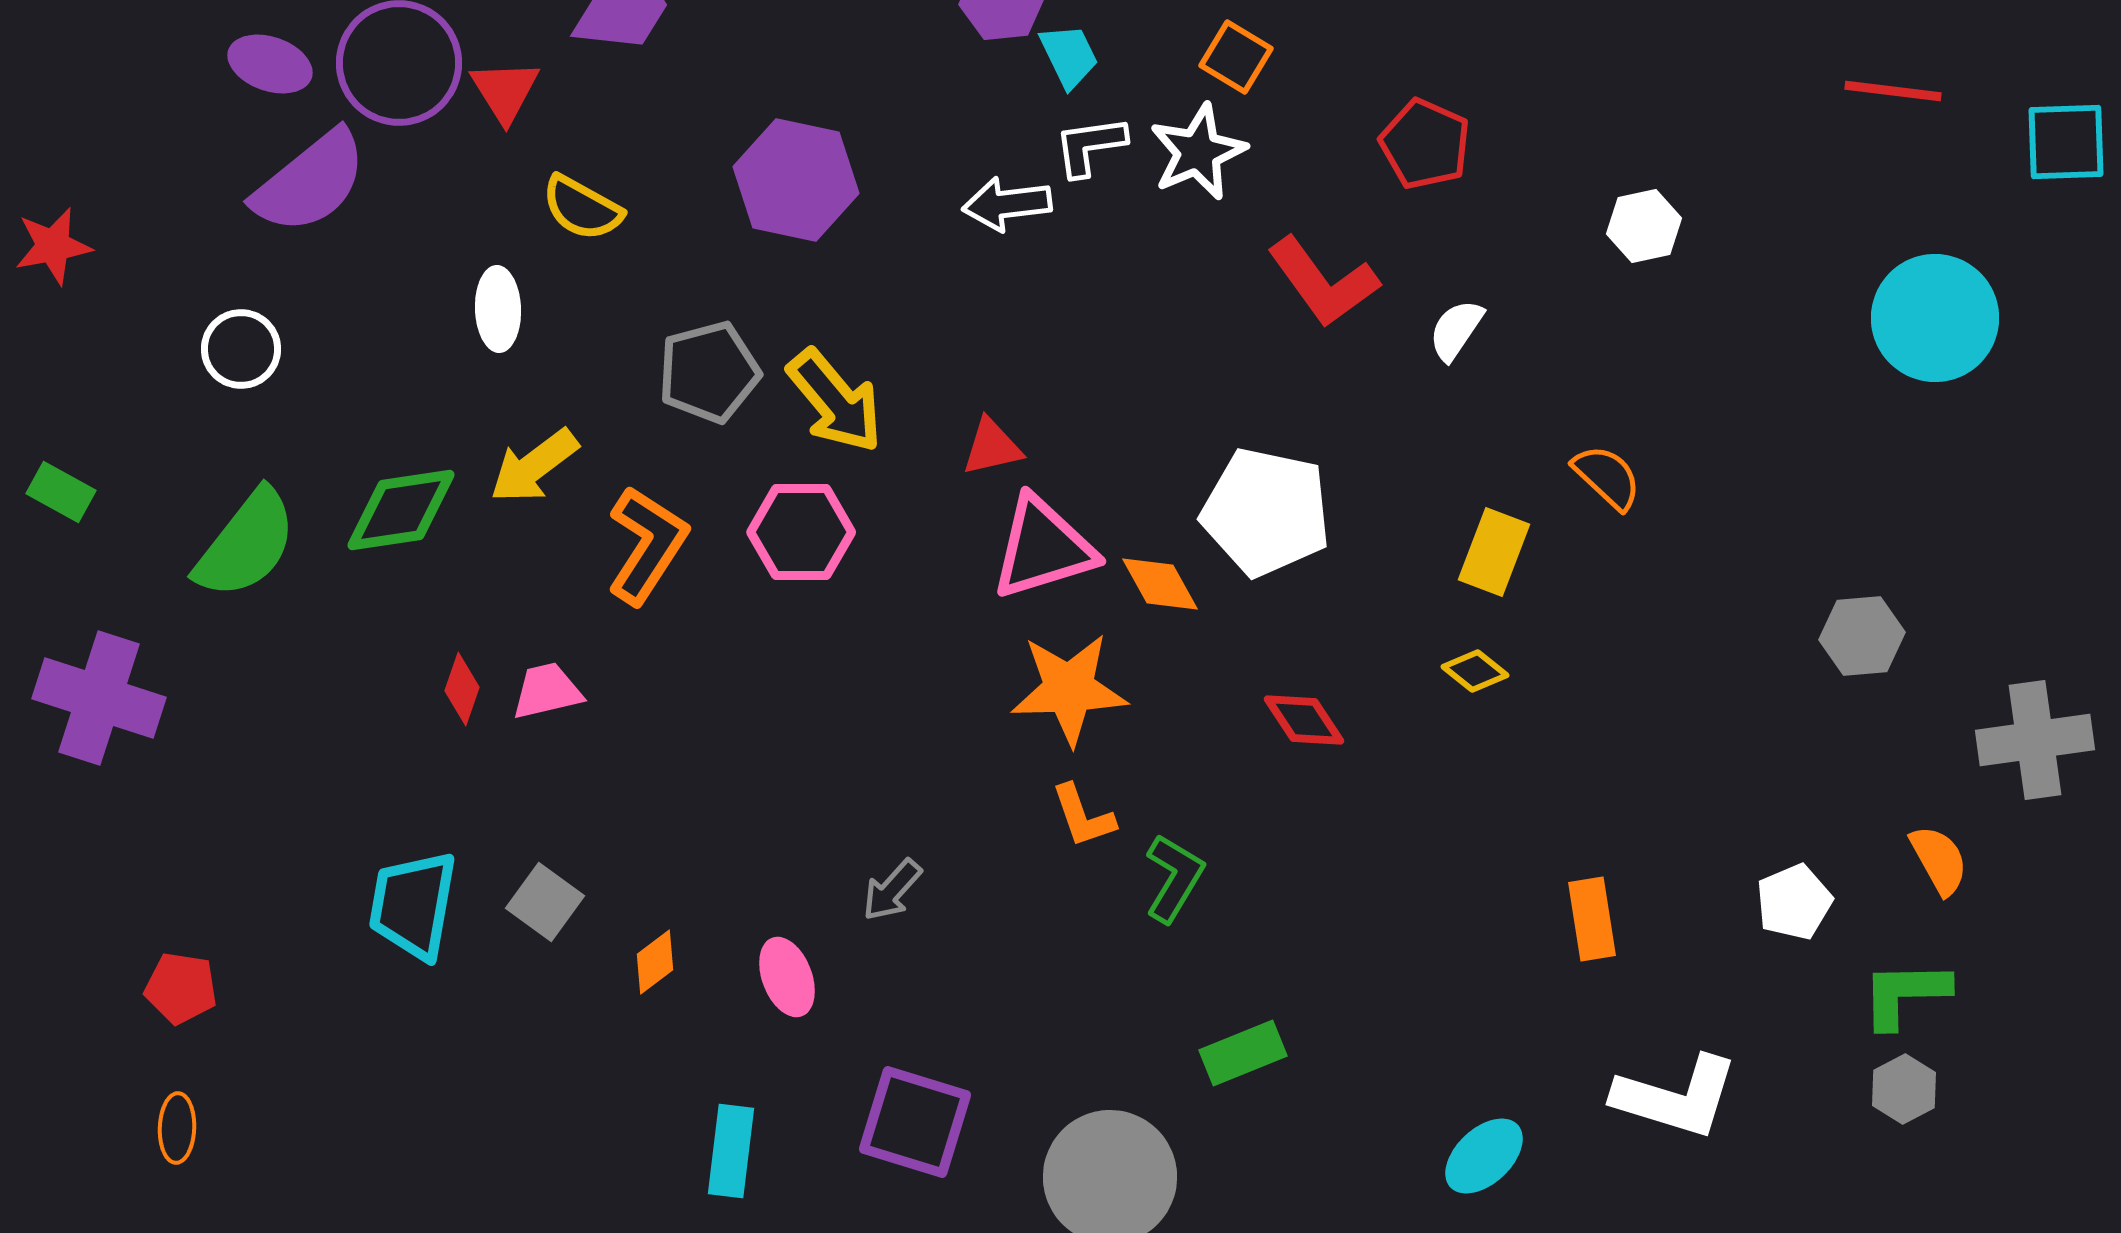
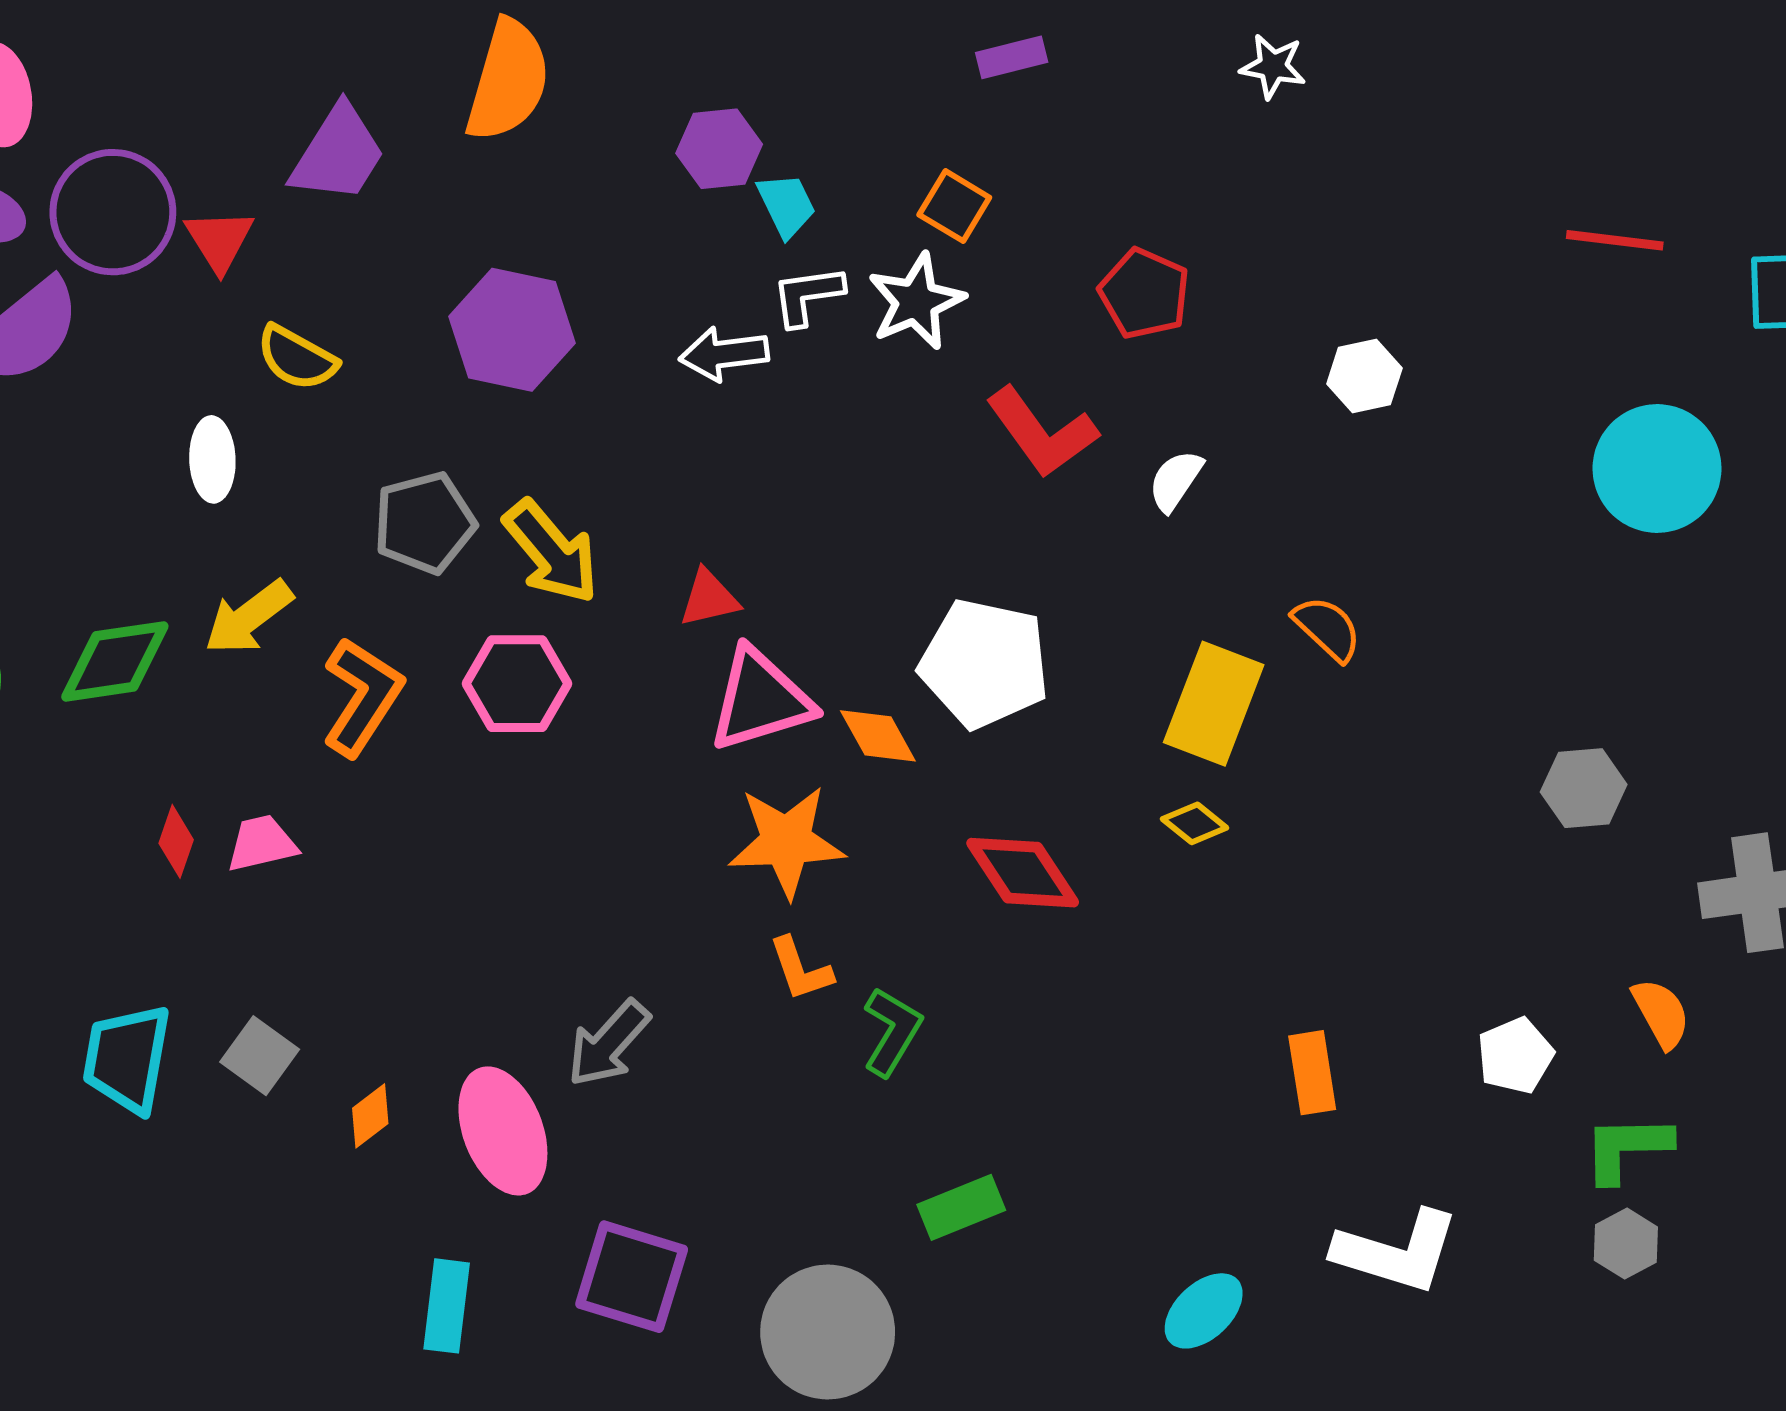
yellow rectangle: (1494, 552) -> (1214, 704), size x1.4
red diamond: (1304, 720) -> (1023, 873), size x1.4
gray arrow: (892, 890) -> (608, 1044), size x1.4
pink ellipse: (787, 977) -> (503, 1131), size x1.6

